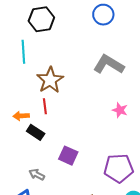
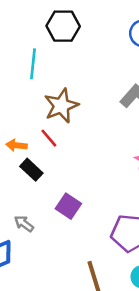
red line: (45, 106) -> (49, 138), turned -42

